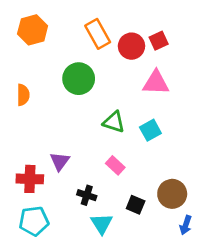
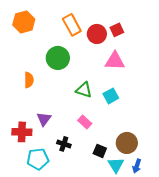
orange semicircle: (23, 95) -> (29, 80), moved
cyan pentagon: (34, 221) -> (38, 159), moved
cyan triangle: (102, 224) -> (116, 165), moved

